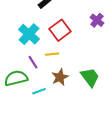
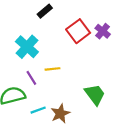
red square: (60, 30) -> (78, 31), moved
brown star: (60, 77) -> (60, 113), moved

